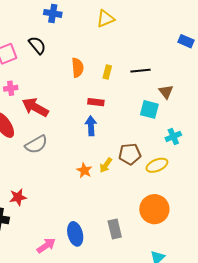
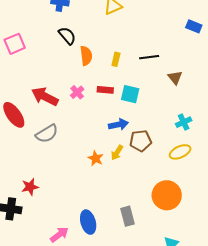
black semicircle: (37, 45) -> (67, 36), moved
pink cross: (11, 88) -> (77, 92), moved, turned -32
cyan square: (149, 109) -> (130, 94), moved
blue arrow: (91, 126) -> (118, 125), moved, turned 84
yellow ellipse: (157, 165) -> (180, 152), moved

